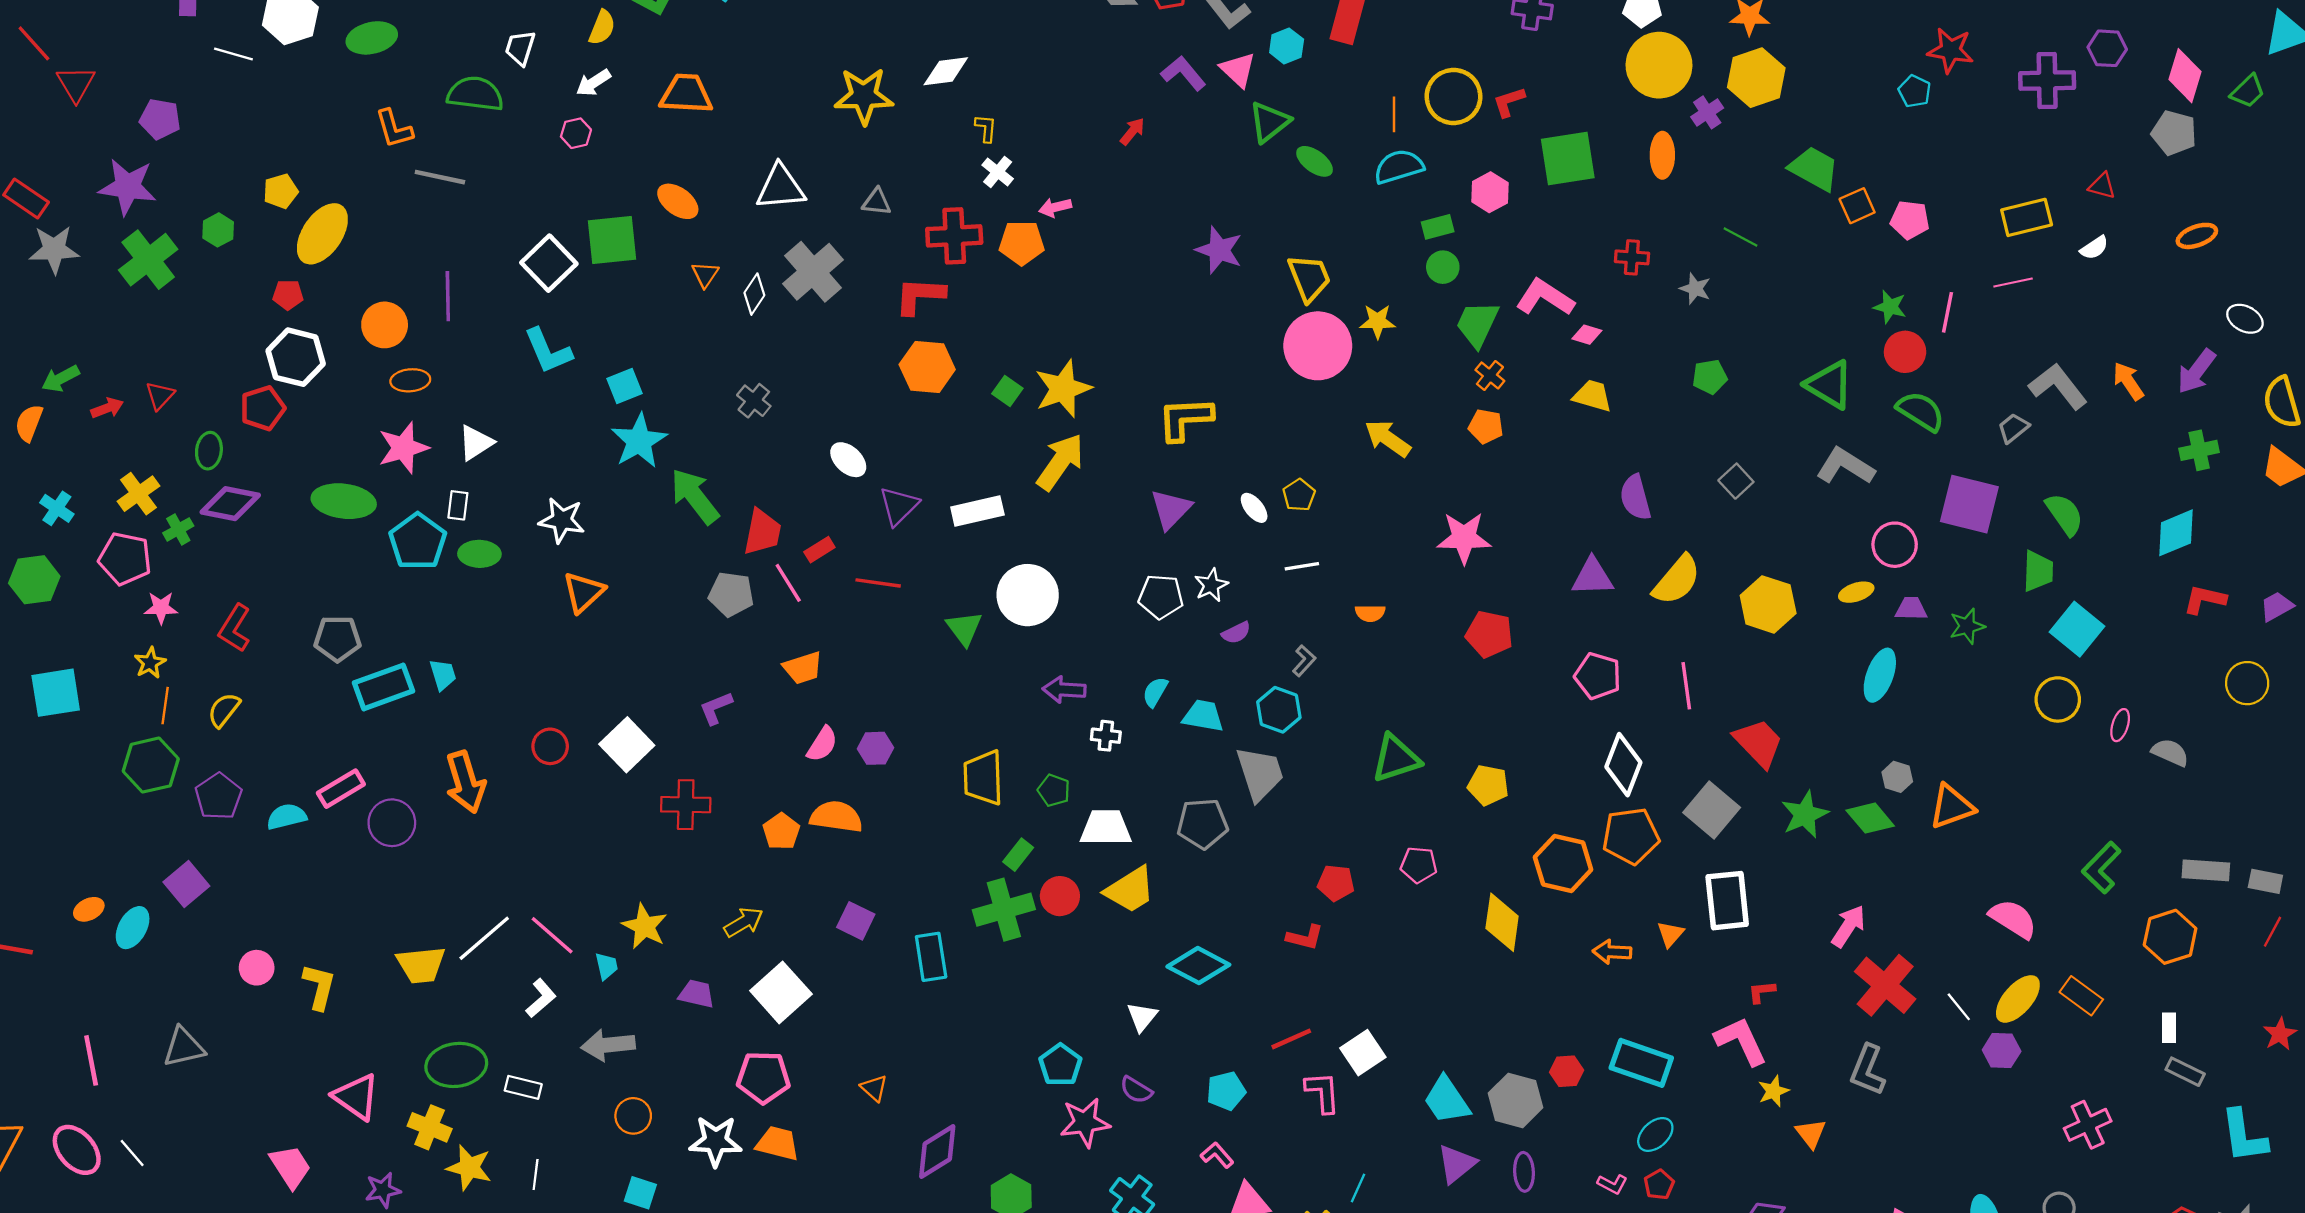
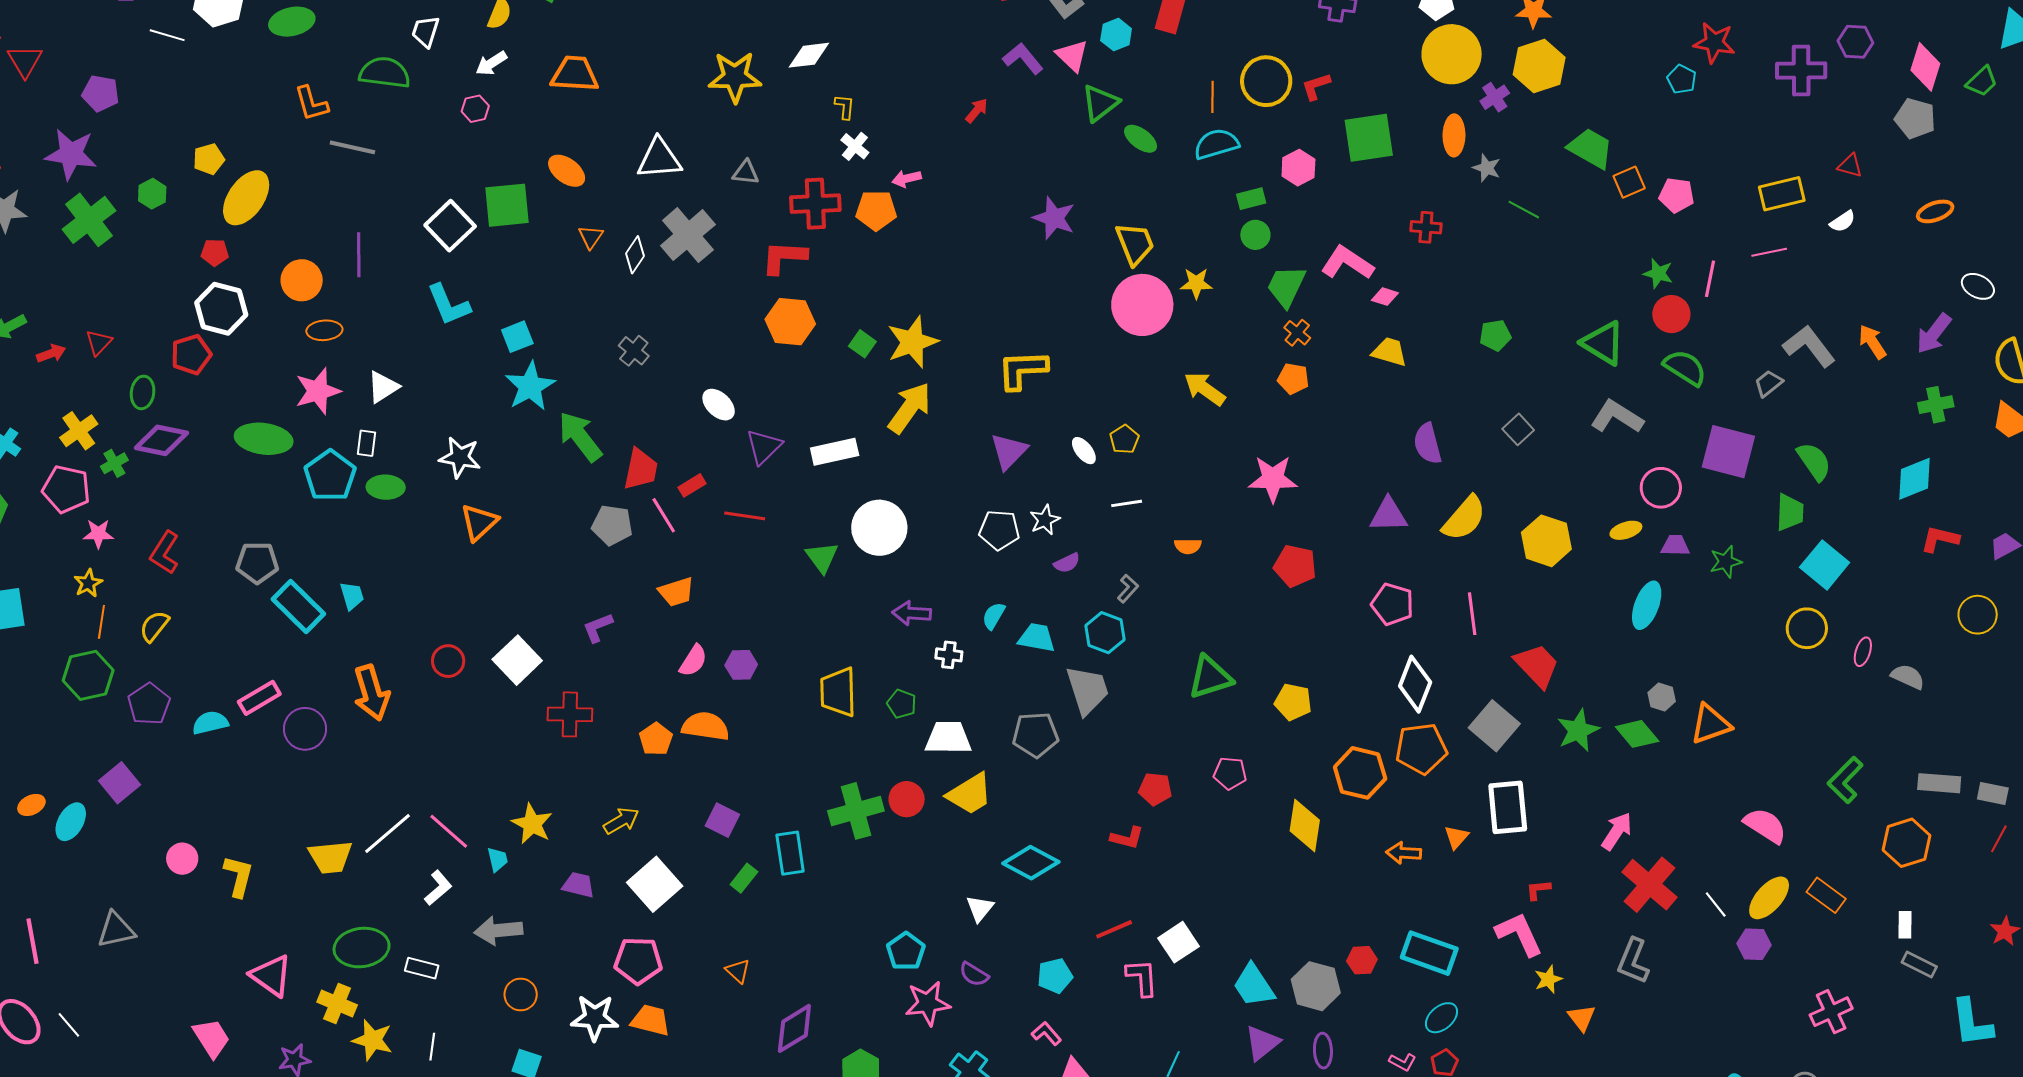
gray star: (1695, 289) -> (1487, 168), moved
cyan rectangle: (383, 687) -> (298, 606), turned 64
green rectangle: (1018, 855) -> (744, 878), moved

